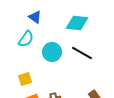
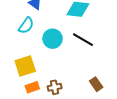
yellow square: (25, 79) -> (25, 66), size x1.5

